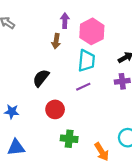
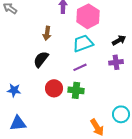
brown arrow: (56, 41) -> (47, 33), moved
cyan trapezoid: (86, 61) -> (83, 43), turned -115
green cross: (69, 139) -> (76, 90), moved

